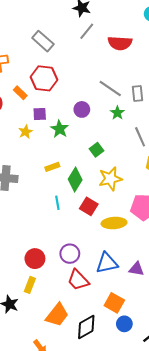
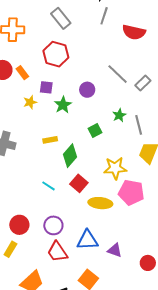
gray line: (87, 31) -> (104, 16), turned -30
orange rectangle: (20, 93) -> (22, 73), moved
gray rectangle: (138, 93) -> (143, 83), turned 42
green star: (117, 113) -> (119, 115), moved
yellow star: (110, 179) -> (115, 168), moved
cyan line: (57, 203) -> (49, 186), moved, turned -56

